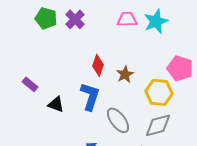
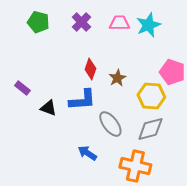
purple cross: (75, 19) -> (81, 22), moved
blue L-shape: (90, 96) -> (82, 100), turned 68

